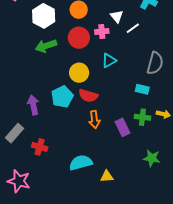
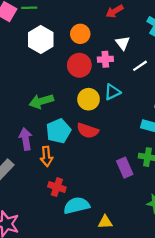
white line: (133, 28) -> (140, 66), moved
green arrow: (46, 46) -> (41, 101), moved
yellow circle: (79, 73) -> (89, 99), moved
orange arrow: (94, 120) -> (46, 156), moved
red cross: (40, 147) -> (57, 187), moved

